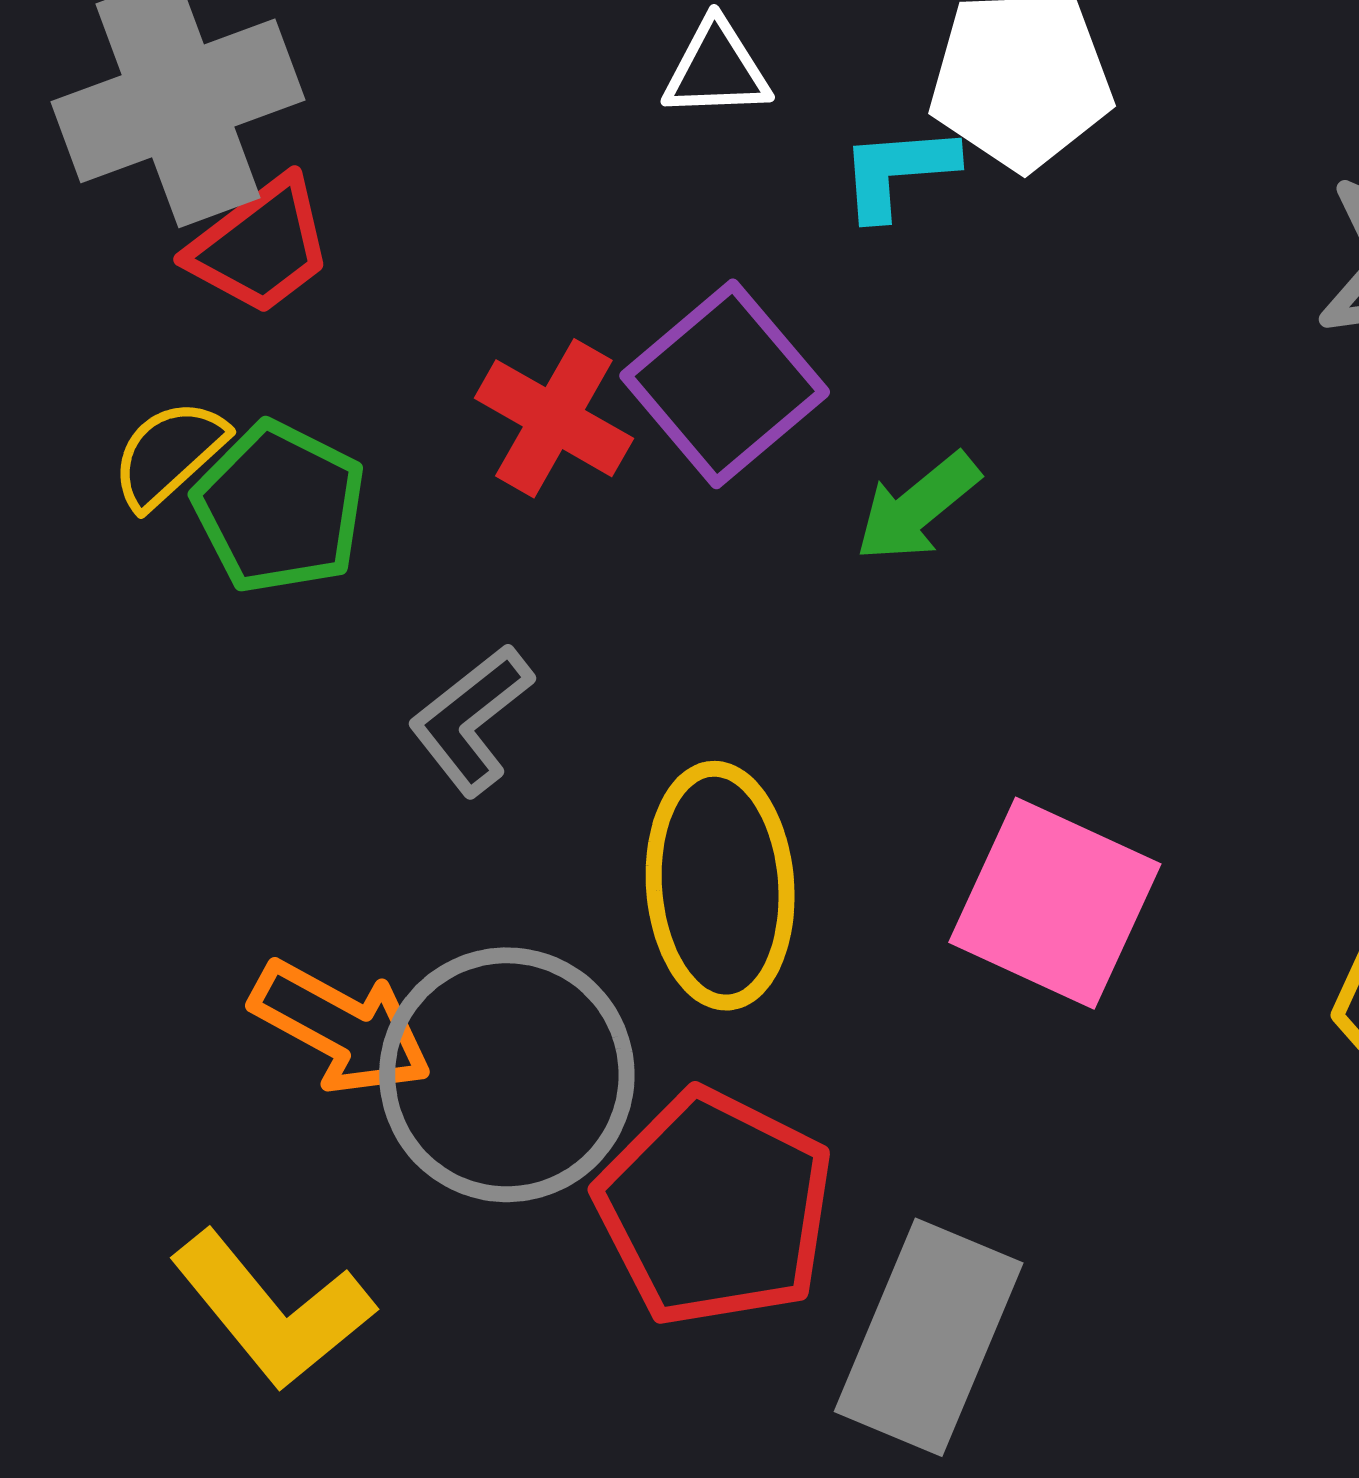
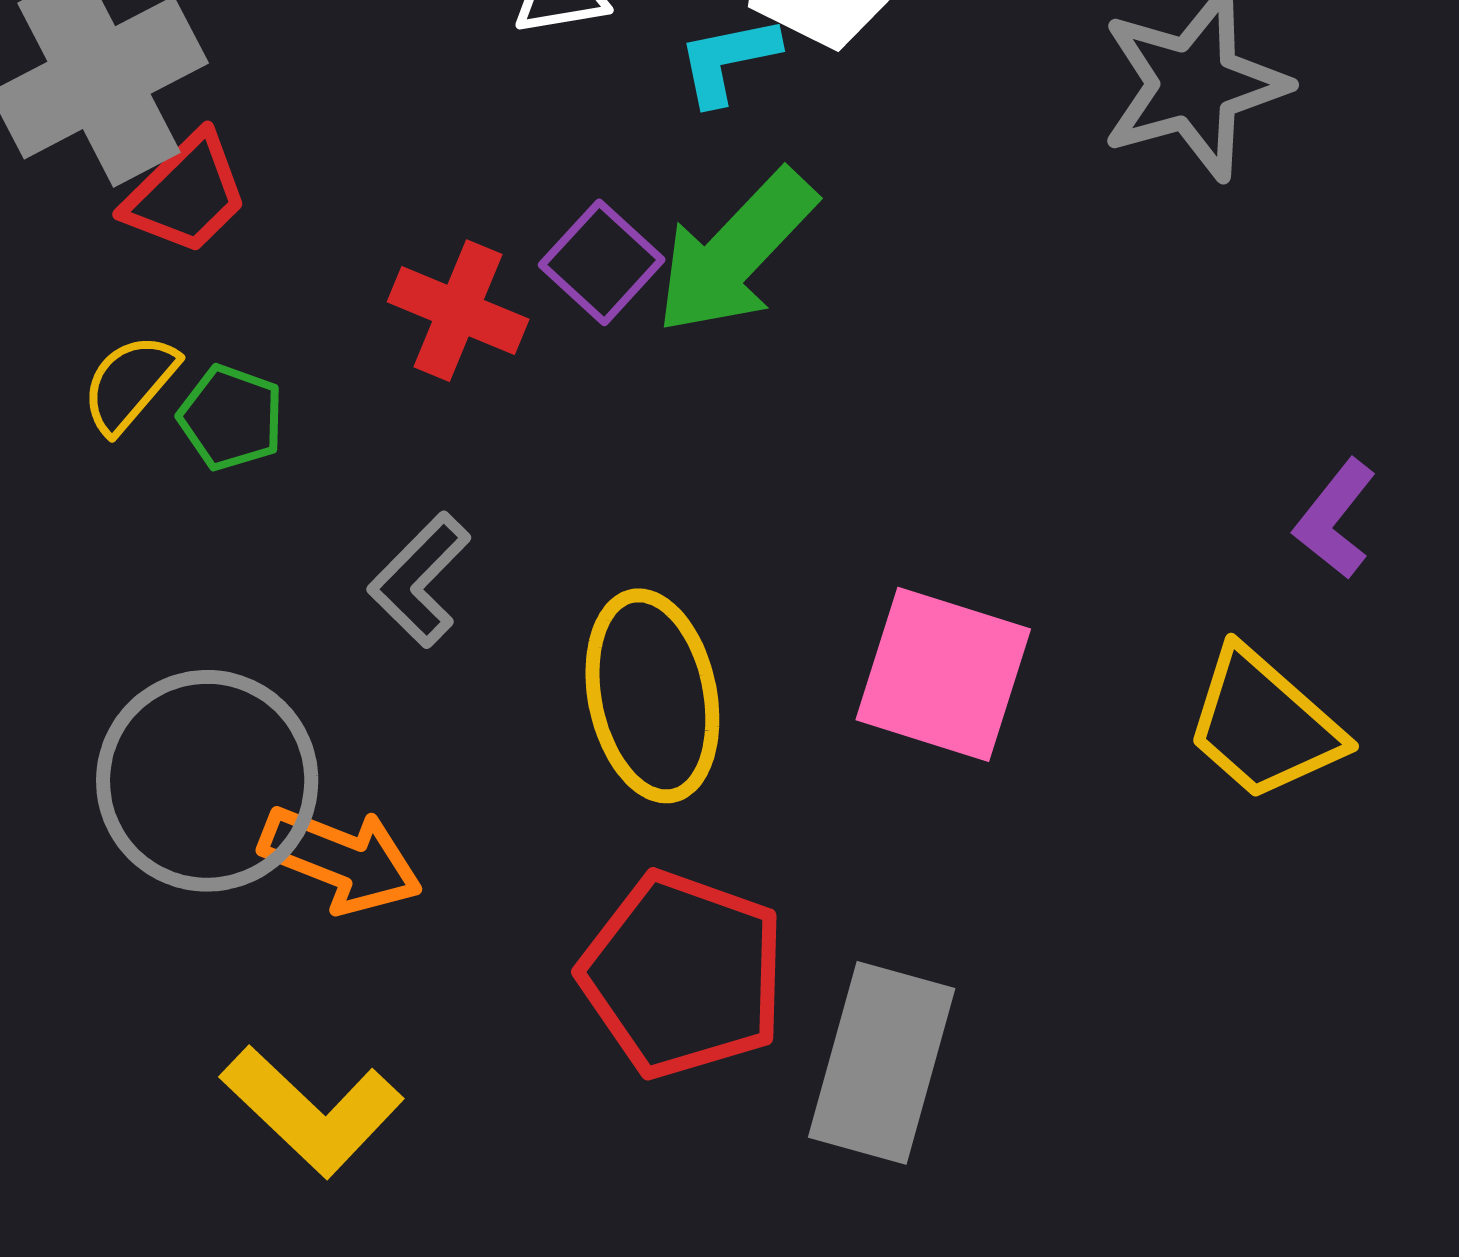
purple square: (725, 384) -> (602, 262), size x0.7
green arrow: (917, 507) -> (736, 252), moved, size x1.6
green pentagon: (280, 508) -> (231, 418), size x0.7
gray circle: (507, 1075) -> (207, 781), moved

